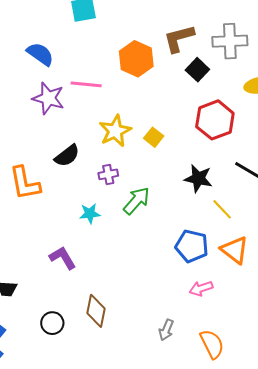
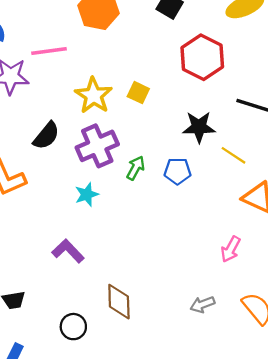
purple cross: (108, 174) -> (97, 146), size x1.8
green arrow: (136, 201) -> (136, 168), size x0.7
blue pentagon: (192, 246) -> (178, 171), moved, size x0.7
pink arrow: (201, 288) -> (231, 249), turned -30
gray arrow: (166, 330) -> (202, 304), turned 60

